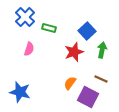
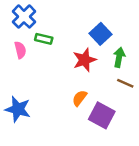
green rectangle: (49, 28) -> (44, 39), moved
pink semicircle: (29, 49) -> (20, 50), moved, turned -32
brown line: (101, 79) -> (125, 83), moved

